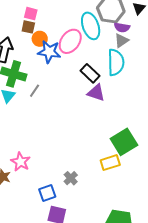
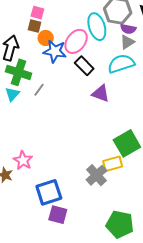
cyan semicircle: (116, 62) -> (121, 64), turned -108
black rectangle: (90, 73) -> (84, 66), moved
gray cross: (71, 178) -> (97, 175), moved, size x1.5
blue square: (47, 193) -> (49, 192), size x1.5

